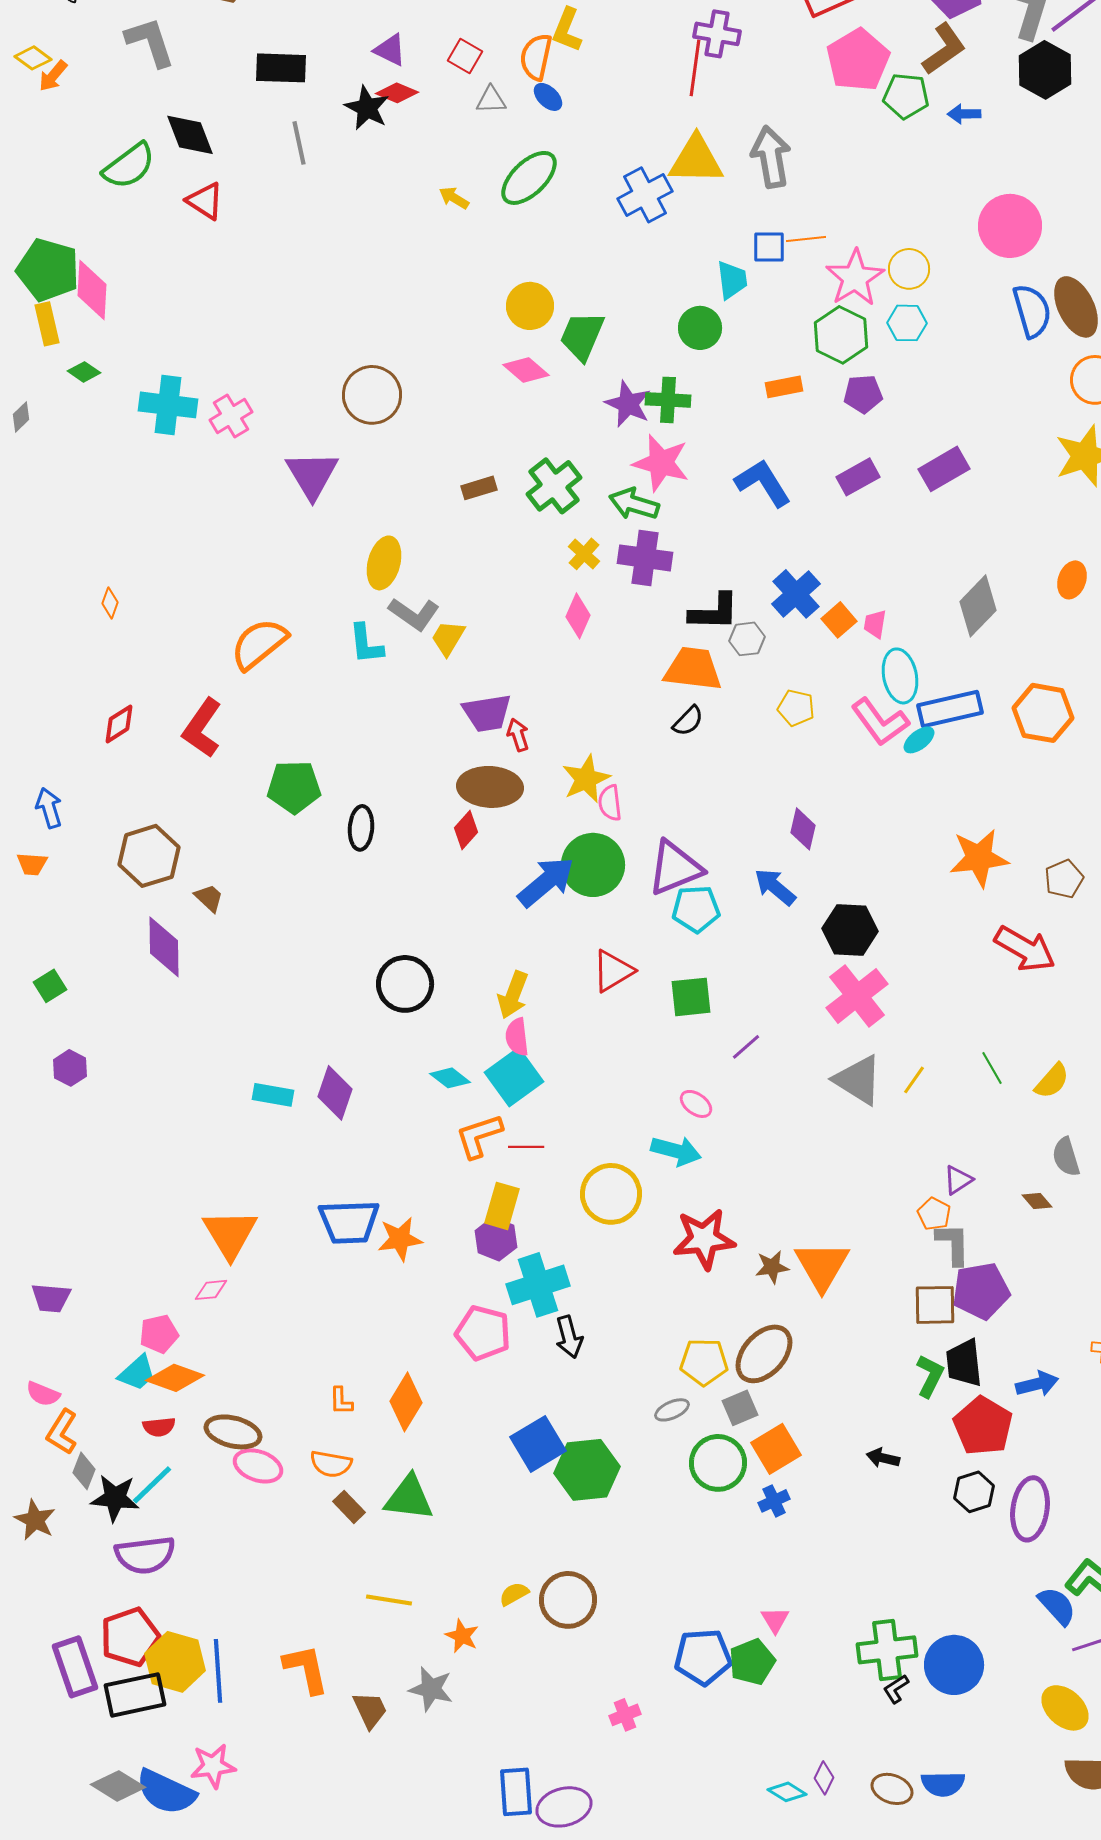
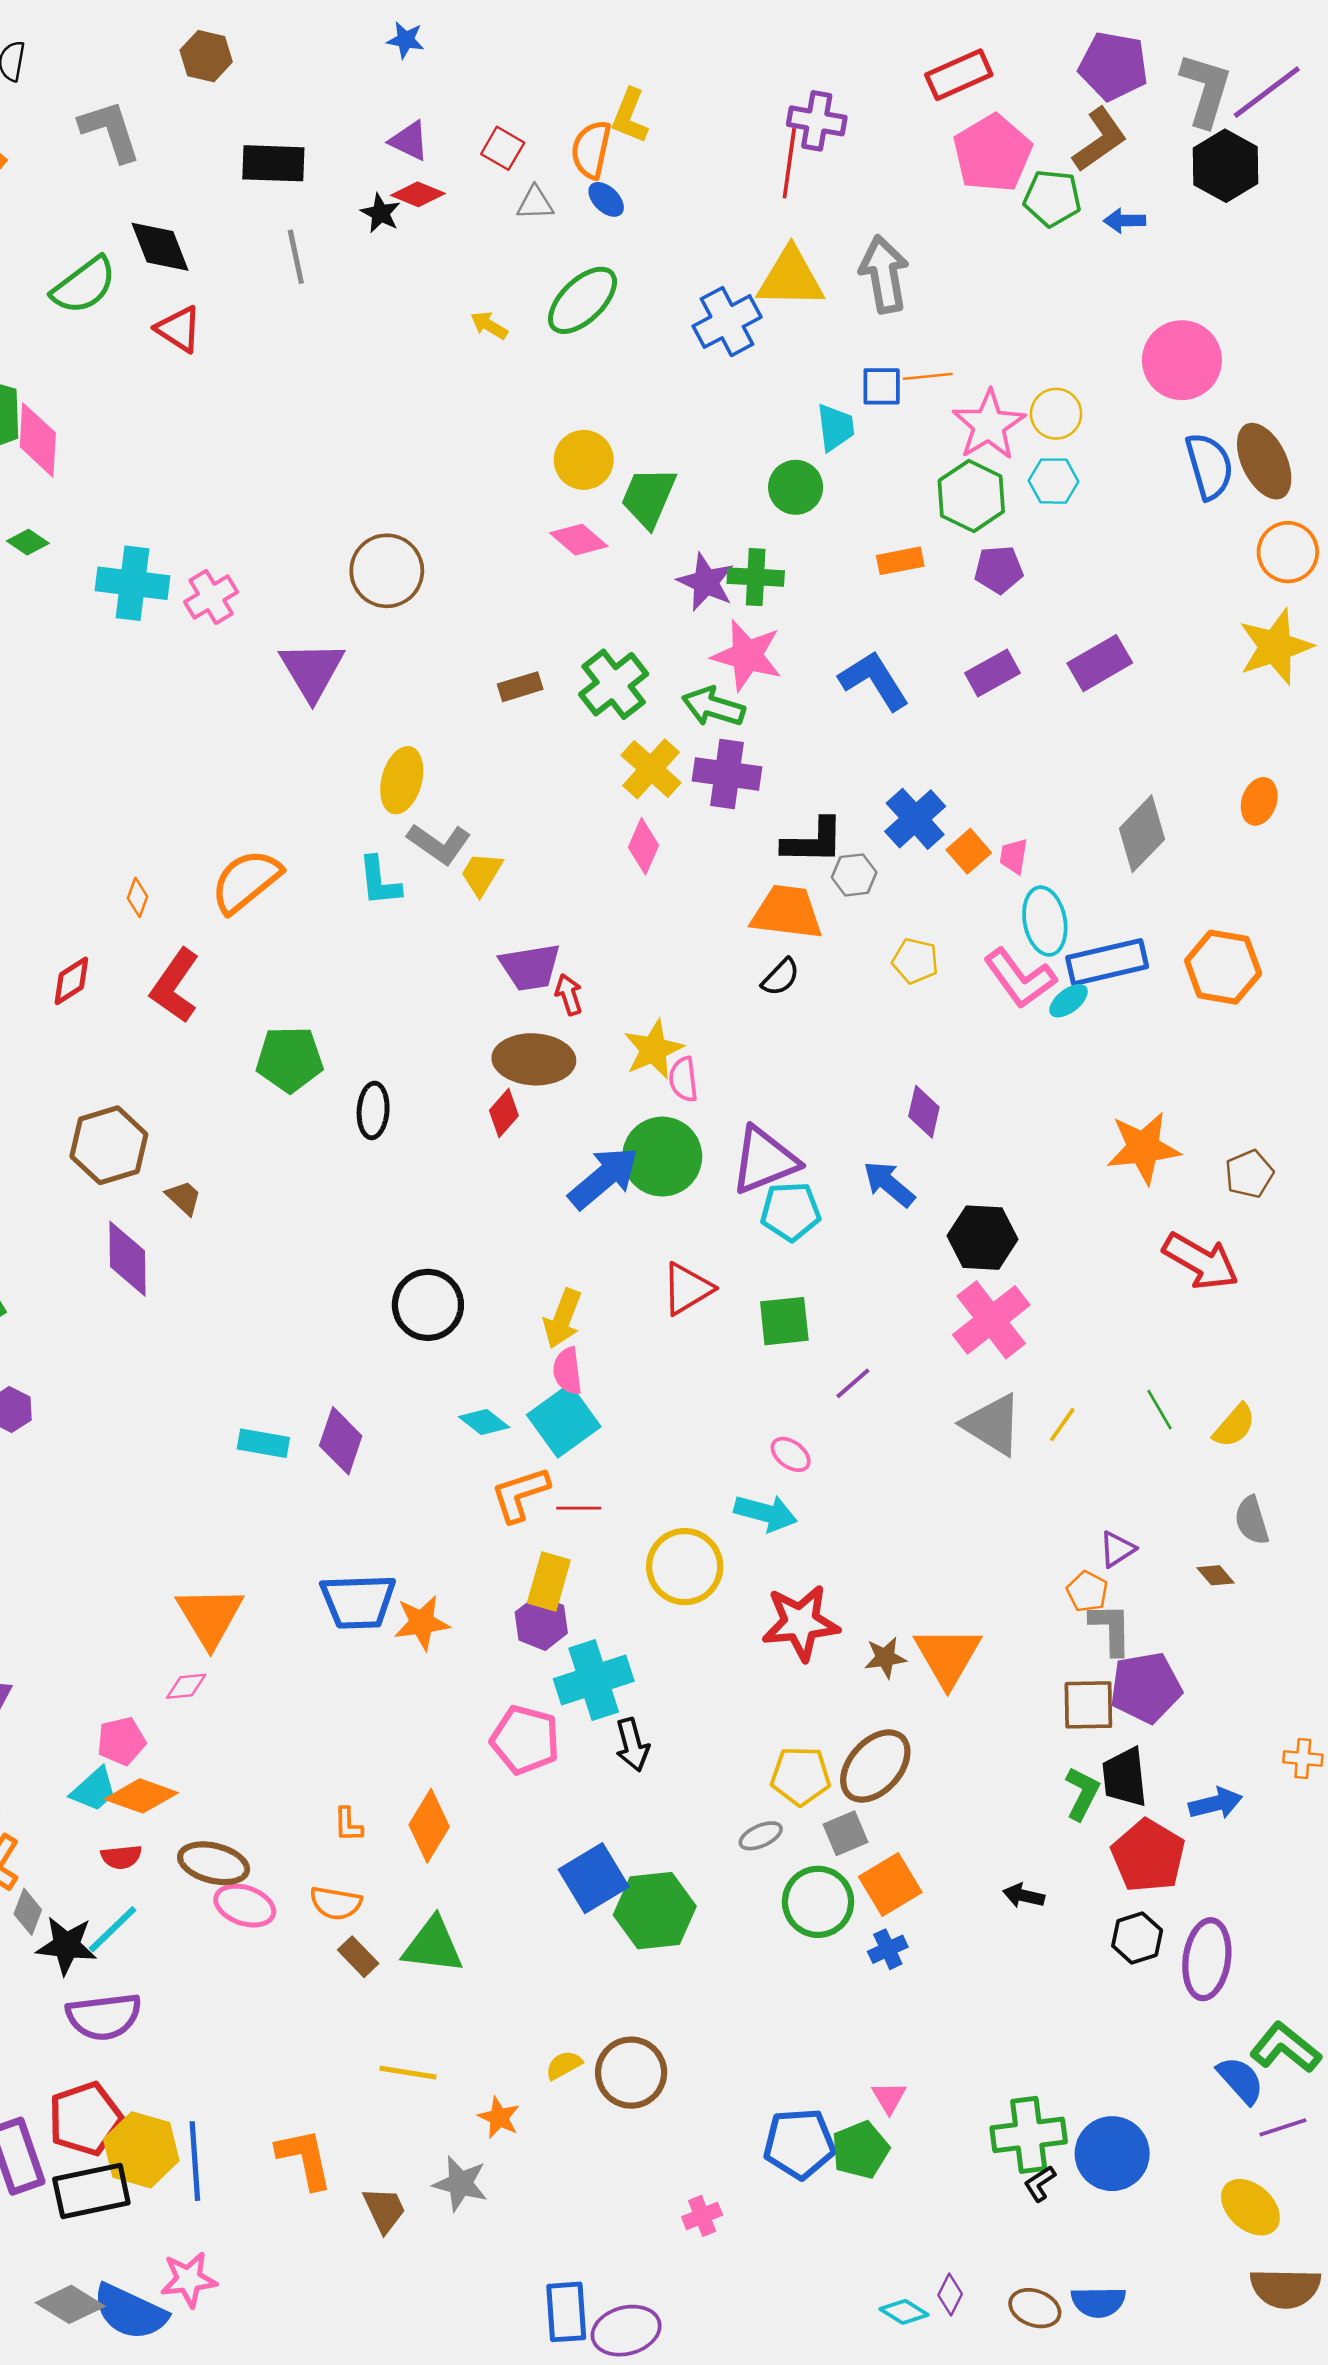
black star: (367, 108) -> (381, 213), size x0.7
yellow cross: (584, 554) -> (651, 769), size x1.5
orange diamond: (110, 603) -> (138, 897), moved

